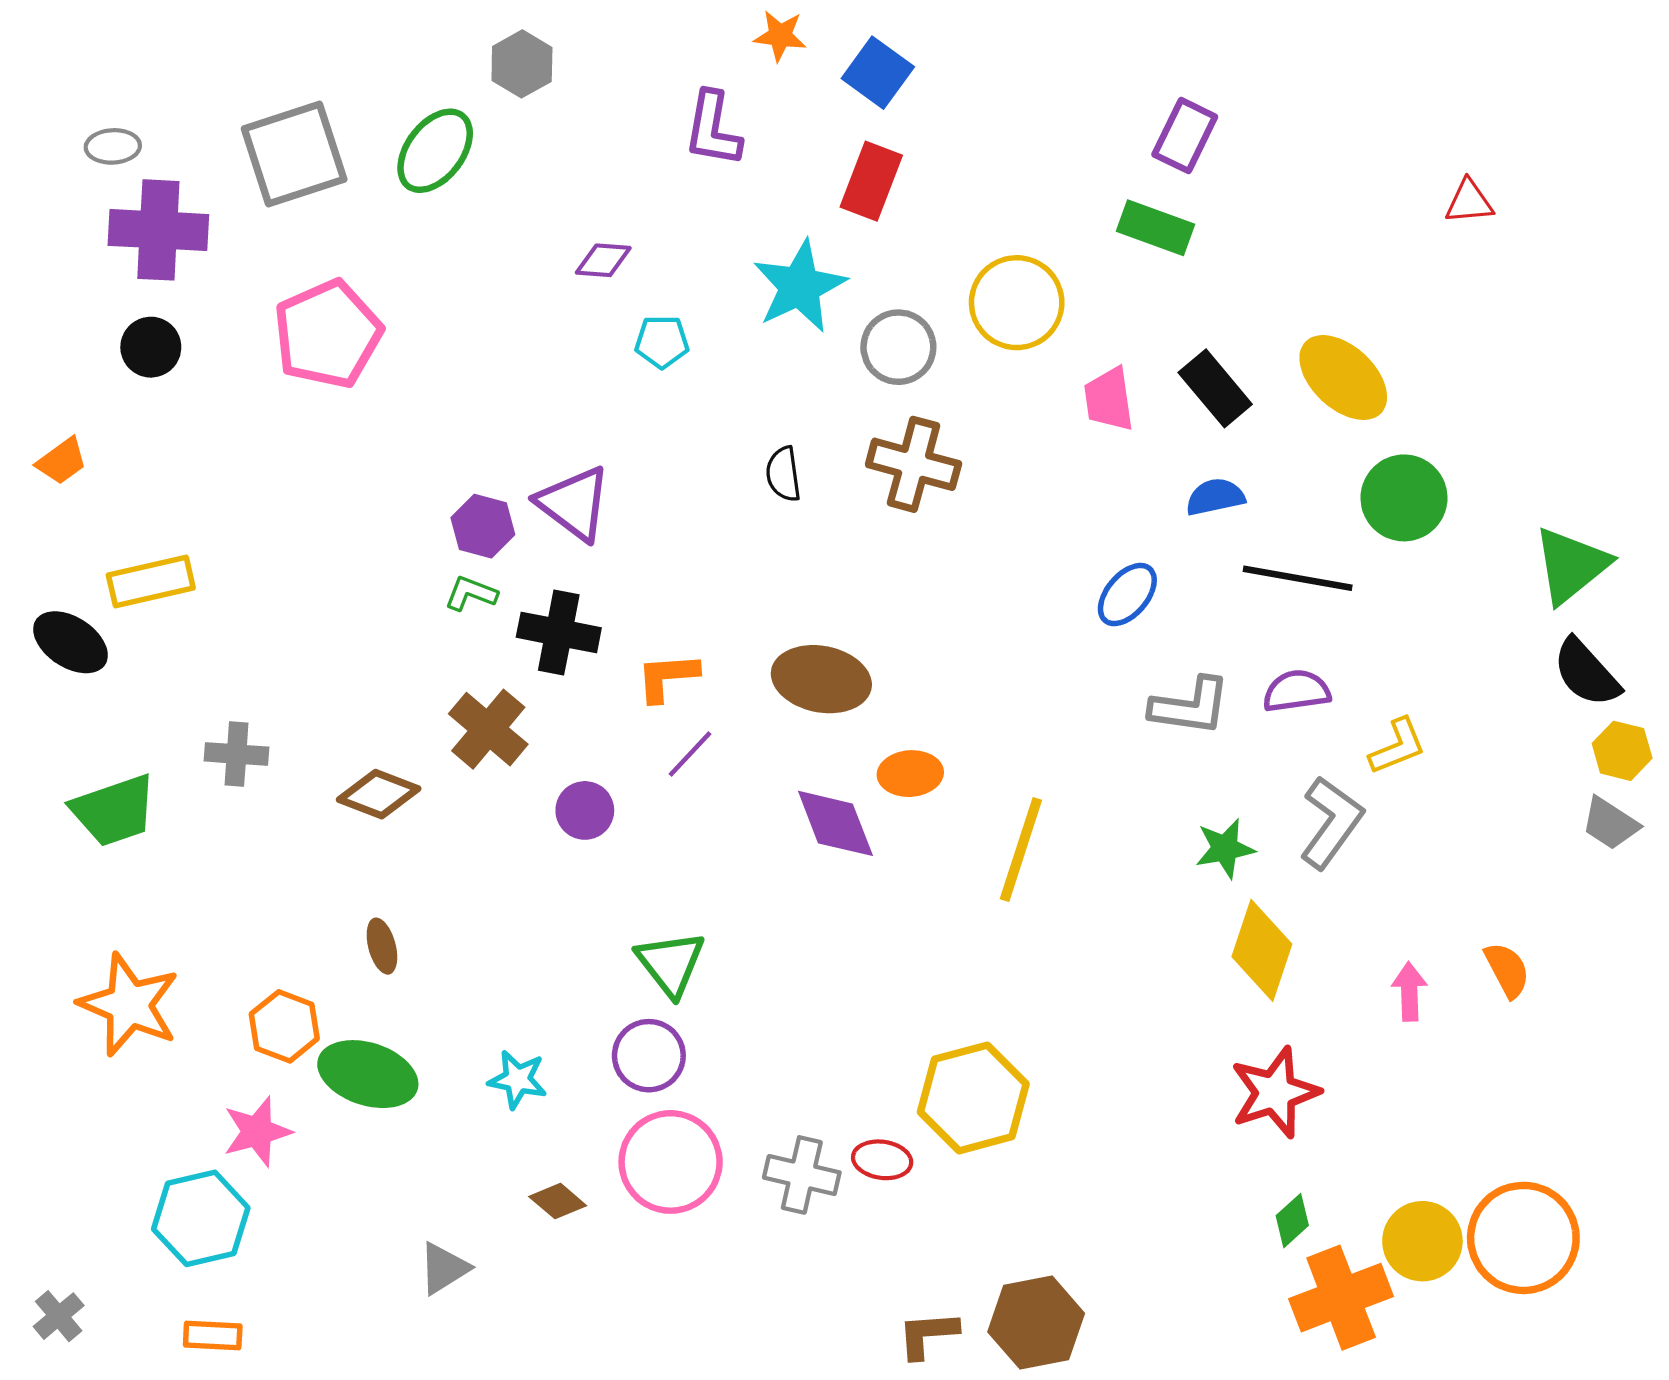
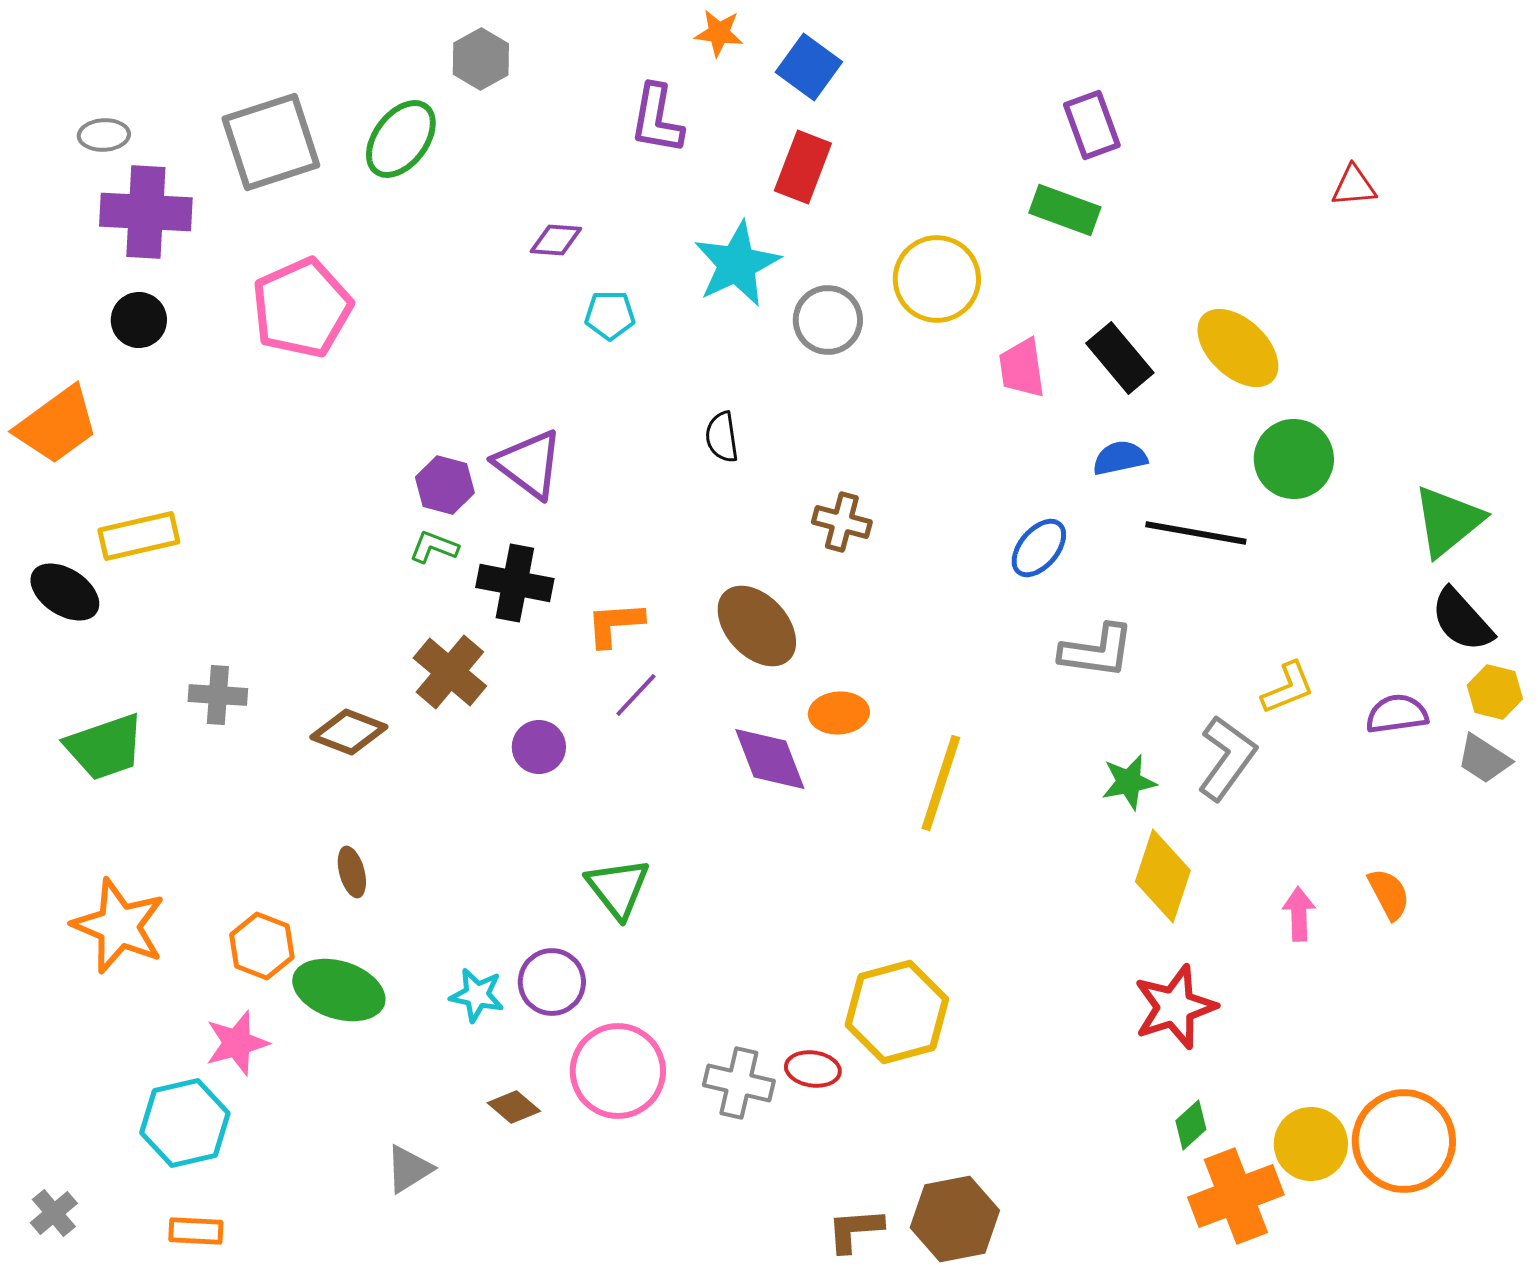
purple rectangle: (1185, 136) -> (1092, 125), turned -46
orange trapezoid: (62, 461) -> (57, 425), size x1.8
brown cross: (914, 464) -> (842, 522), moved, size x0.7
brown ellipse: (821, 679) -> (757, 626), turned 36
purple semicircle: (1297, 691) -> (1397, 714), moved
purple circle: (649, 1056) -> (552, 982), moved

